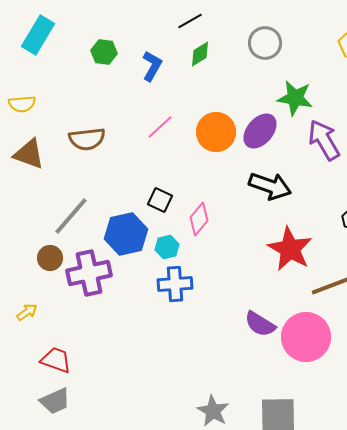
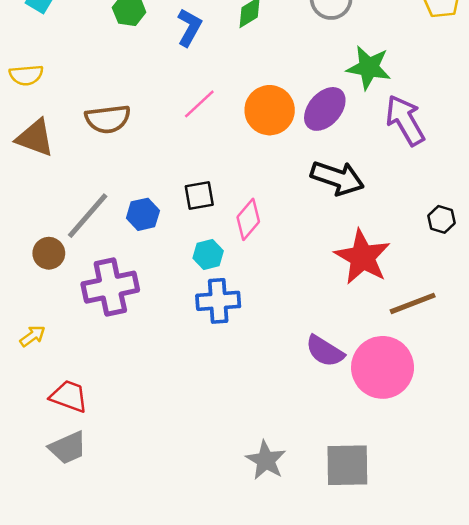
black square: (160, 200) -> (199, 196), turned -35
blue hexagon: (126, 234) -> (143, 214), moved, size x0.6
brown circle: (50, 258) -> (49, 253), moved

